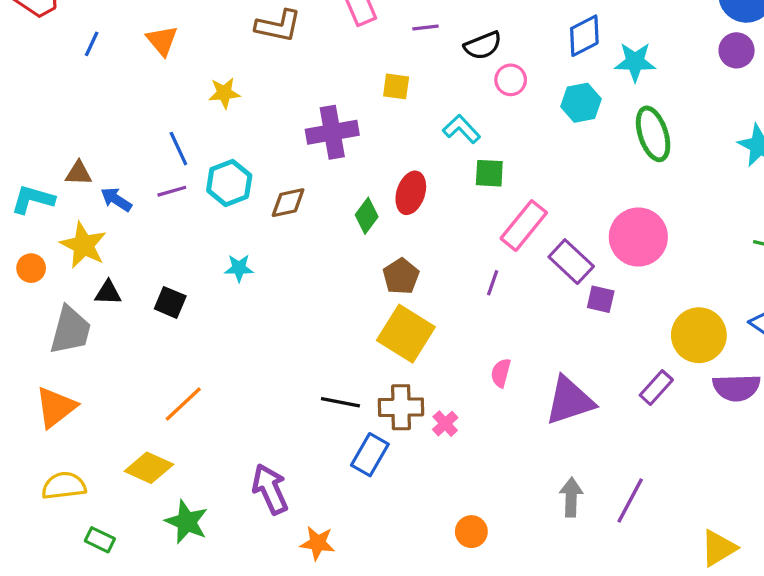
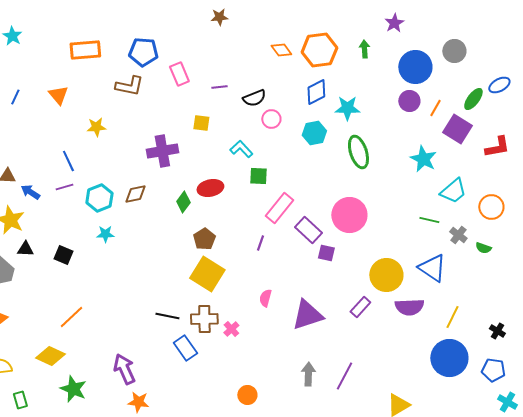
cyan hexagon: (229, 183) -> (99, 198), moved
red ellipse: (411, 193) -> (210, 188), turned 60
blue rectangle: (370, 455) -> (185, 348), turned -65
green rectangle: (100, 540) -> (20, 400), turned 48
orange star: (318, 543) -> (138, 402), moved

